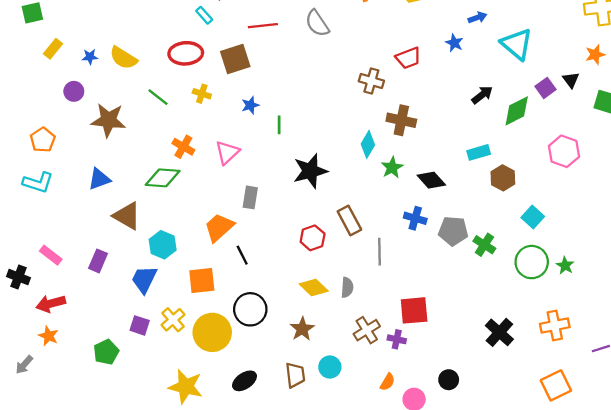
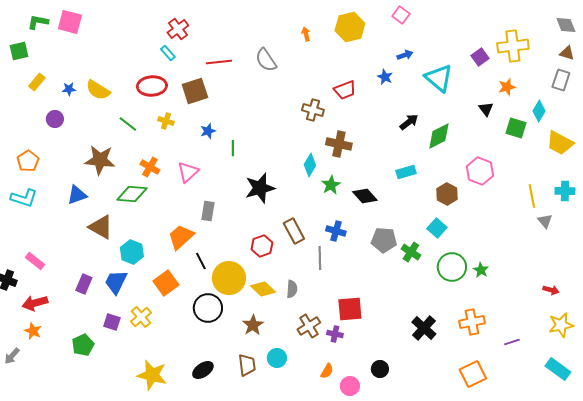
purple square: (546, 88) -> (480, 57), moved
brown star: (108, 120) -> (100, 160), moved
brown hexagon: (503, 178) -> (447, 194), moved
cyan square: (533, 217) -> (437, 228), moved
blue cross: (415, 218) -> (336, 231), moved
purple rectangle: (98, 261) -> (84, 284), moved
orange square: (202, 281) -> (166, 283), turned -30
yellow circle: (212, 332) -> (229, 278), moved

